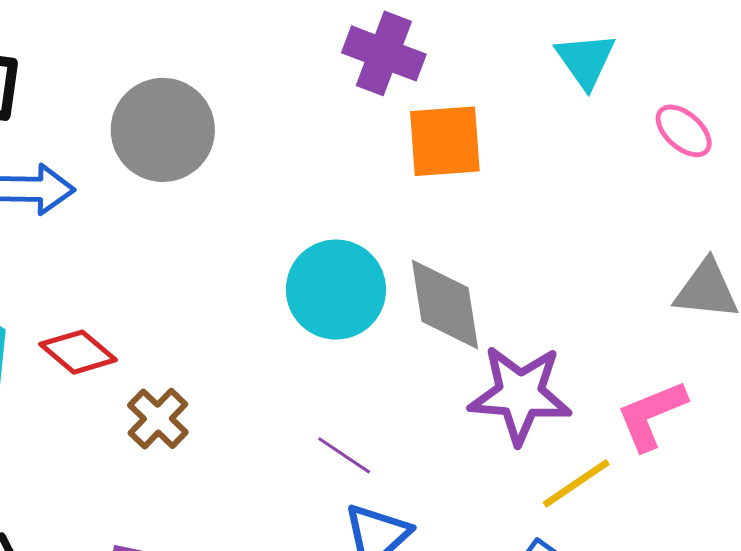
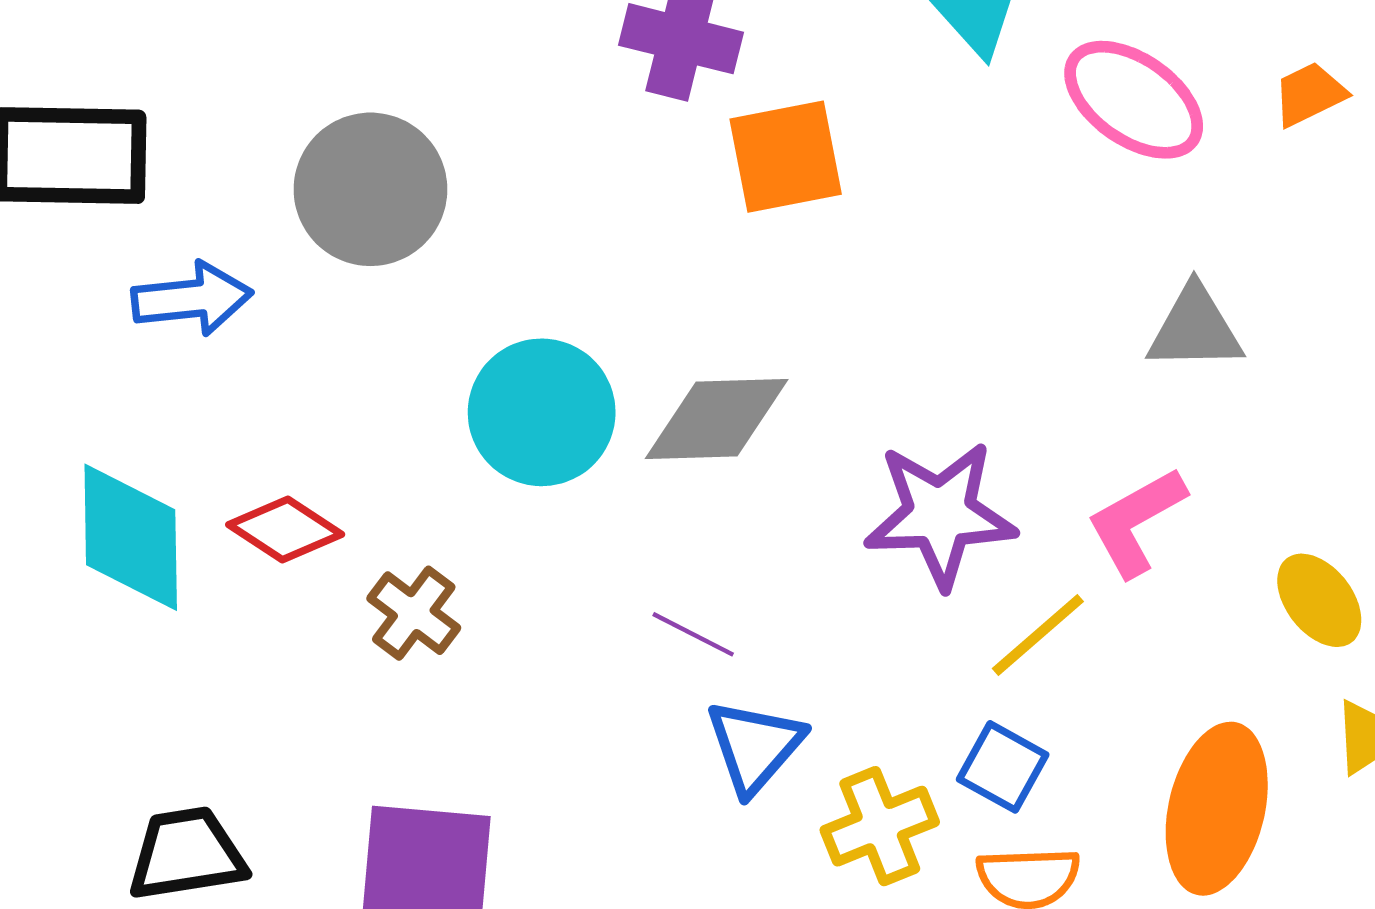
pink ellipse: (684, 131) -> (1134, 100), size x1.6
cyan circle: (336, 290) -> (542, 412), moved
gray diamond: (445, 304) -> (717, 419), moved, turned -76

